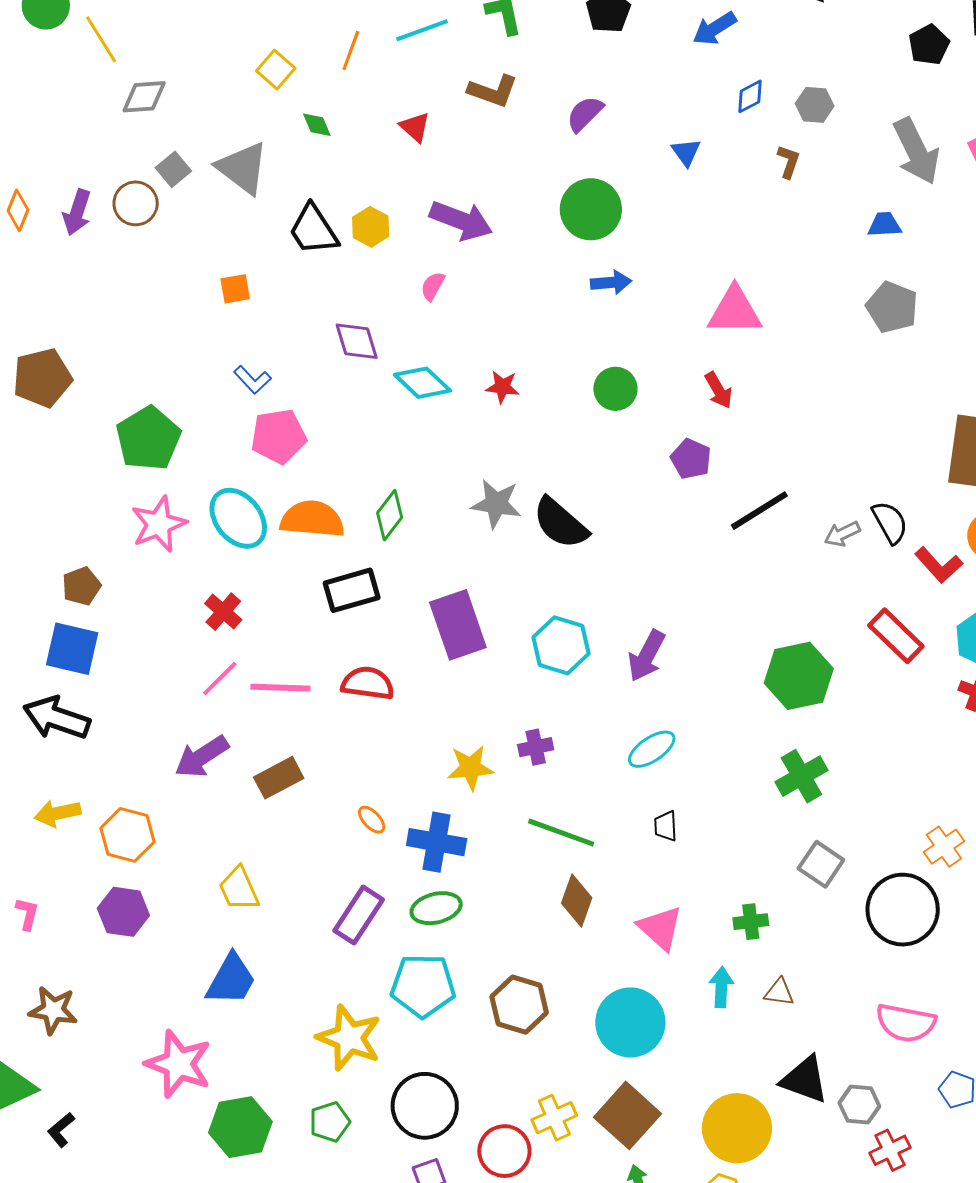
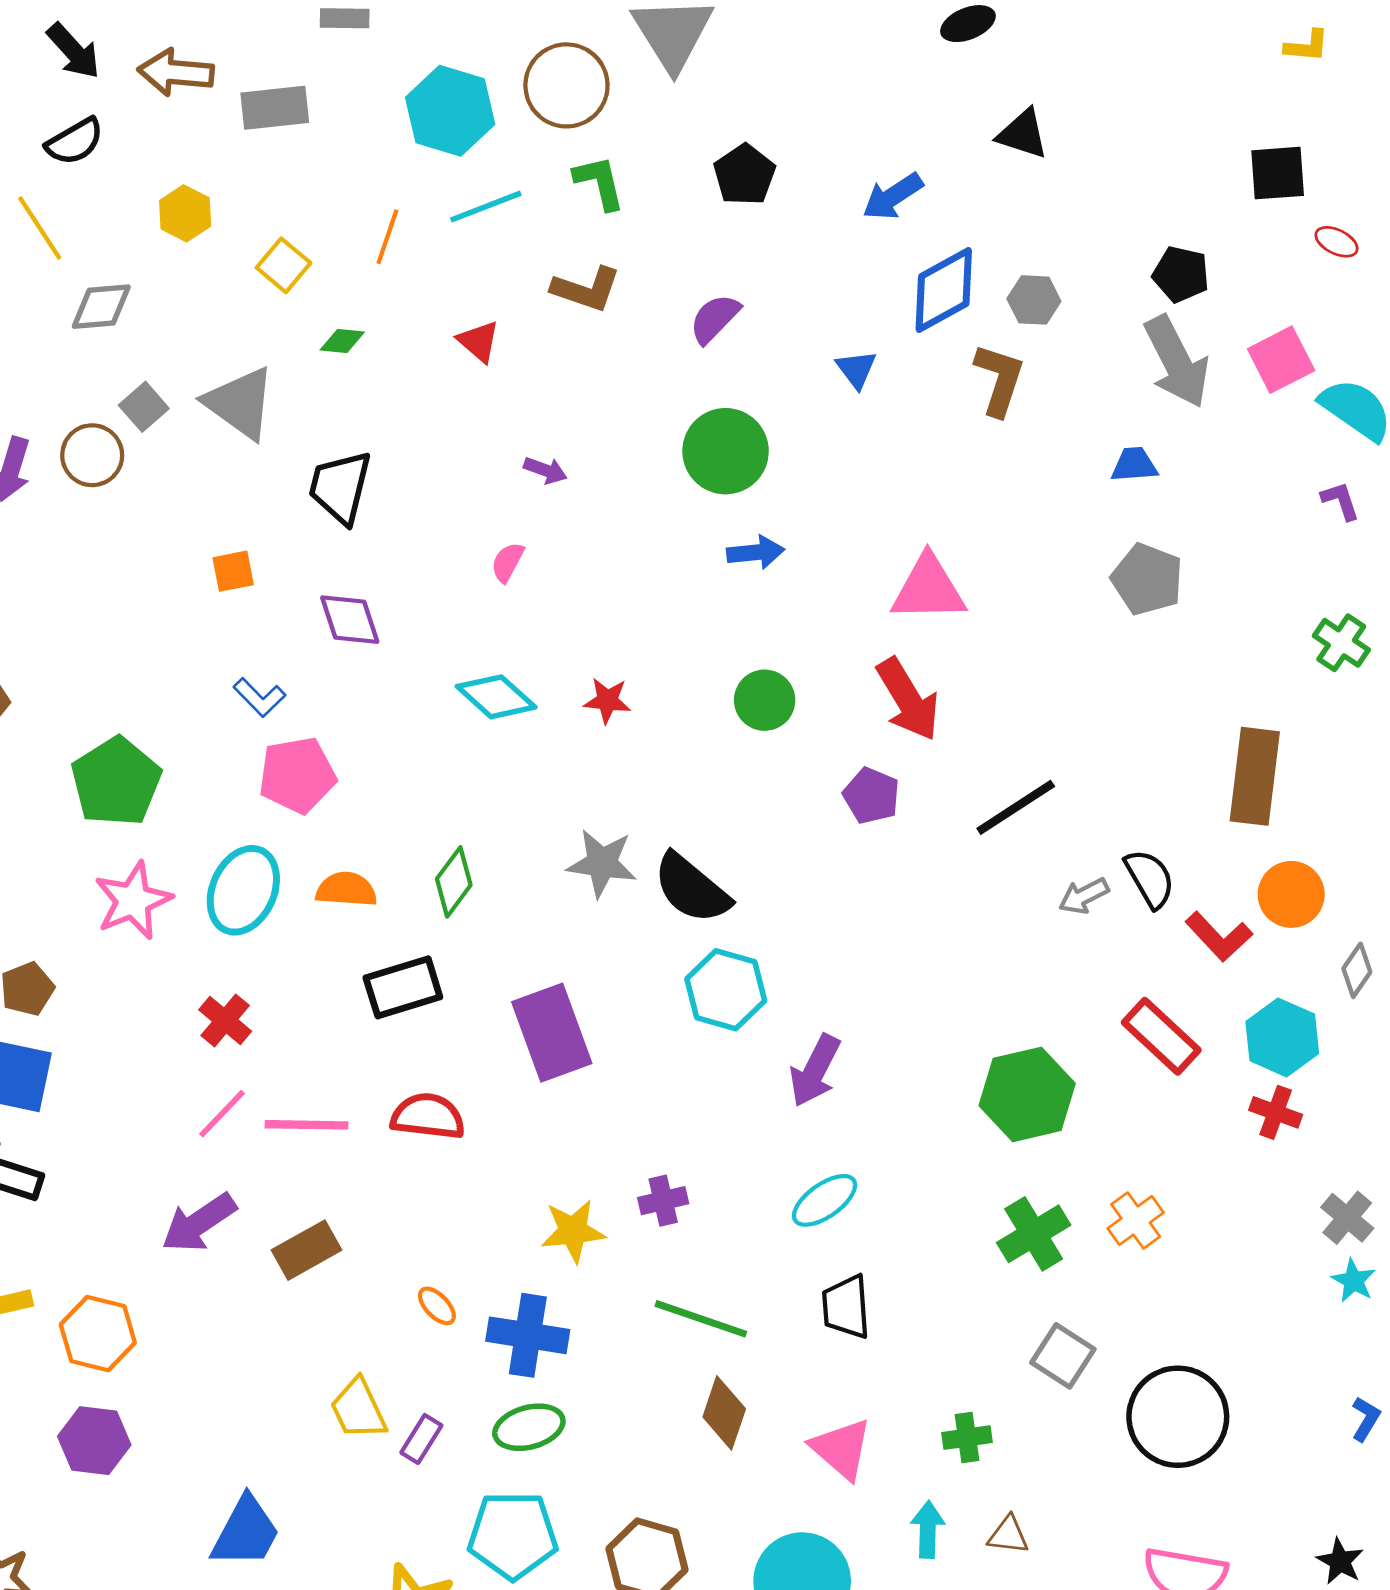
black pentagon: (929, 45) -> (1181, 274), moved, turned -30
blue diamond: (750, 96) -> (944, 290), size x1.8
green diamond: (317, 125) -> (342, 341), turned -60
brown L-shape: (789, 162) -> (999, 380), size x1.6
purple arrow: (461, 221) -> (545, 470), size x0.5
yellow hexagon: (371, 227) -> (185, 213), moved
black trapezoid: (313, 230) -> (340, 487), turned 48
purple diamond: (357, 341) -> (350, 620), moved
red arrow: (719, 390) -> (908, 699), size x1.6
black line: (759, 511) -> (1016, 807), moved
cyan ellipse: (238, 518) -> (243, 890), turned 64
orange semicircle: (312, 519) -> (346, 890), size x0.7
cyan hexagon: (561, 645) -> (726, 990), moved
black trapezoid: (666, 826) -> (846, 1307), size x1.5
orange cross: (944, 847) -> (1136, 1220), moved
yellow trapezoid: (239, 889) -> (358, 1409), moved
purple rectangle: (359, 915) -> (421, 1439), size x0.6

